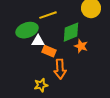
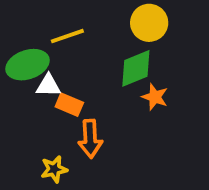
green diamond: (71, 32) -> (136, 68), moved
orange star: (81, 46) -> (155, 97), moved

